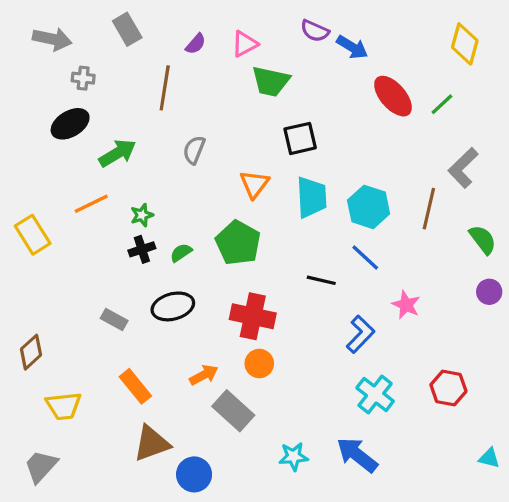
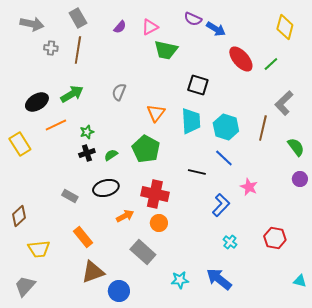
brown line: (165, 88) -> (78, 50), moved
black ellipse: (70, 124) -> (37, 102), moved
black square: (300, 138) -> (198, 85), moved, turned 30
orange arrow: (204, 375) -> (125, 216), moved
cyan cross: (375, 395) -> (230, 242), size x0.6

